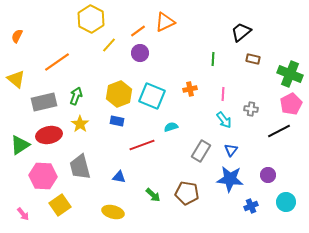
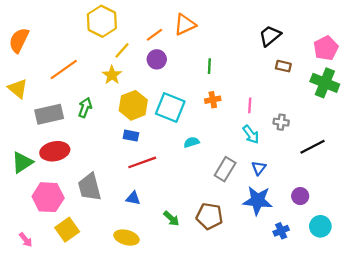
orange semicircle: (17, 36) -> (19, 40), size x1.6
green line: (213, 59) -> (209, 66), moved
pink pentagon: (291, 104) -> (326, 48), moved
yellow star: (80, 124) -> (112, 75), moved
red line: (142, 145) -> (142, 162), moved

